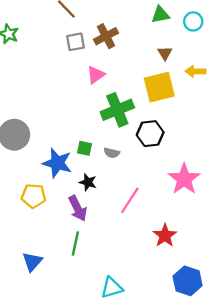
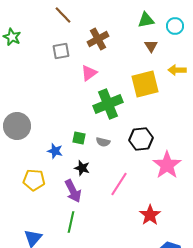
gray square: (75, 42) -> (61, 51), moved
brown triangle: (165, 53) -> (151, 46), moved
black hexagon: (150, 134) -> (141, 139), moved
blue star: (57, 163) -> (55, 151), size x0.6

